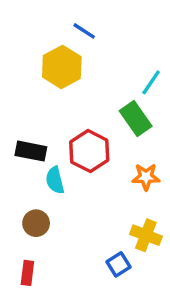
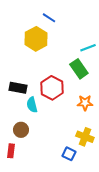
cyan line: (151, 82) -> (88, 48), turned 35
blue square: (118, 264) -> (69, 154), turned -32
red rectangle: (27, 273) -> (11, 151), moved

